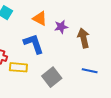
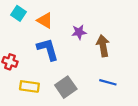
orange triangle: (40, 18) -> (45, 20), moved
yellow rectangle: (18, 67) -> (29, 86), moved

